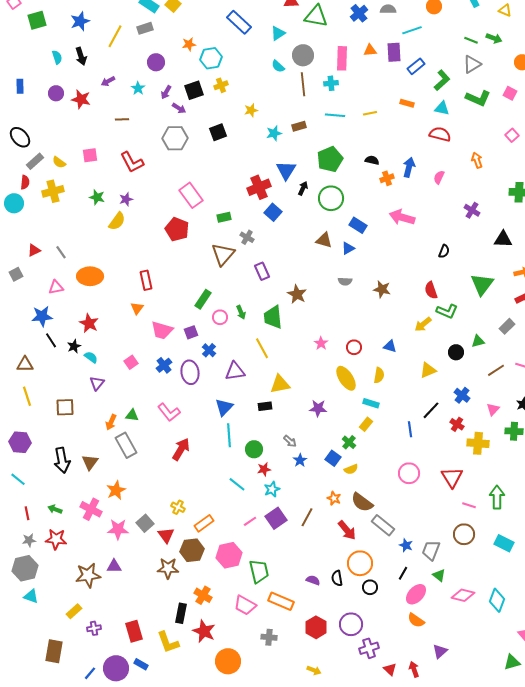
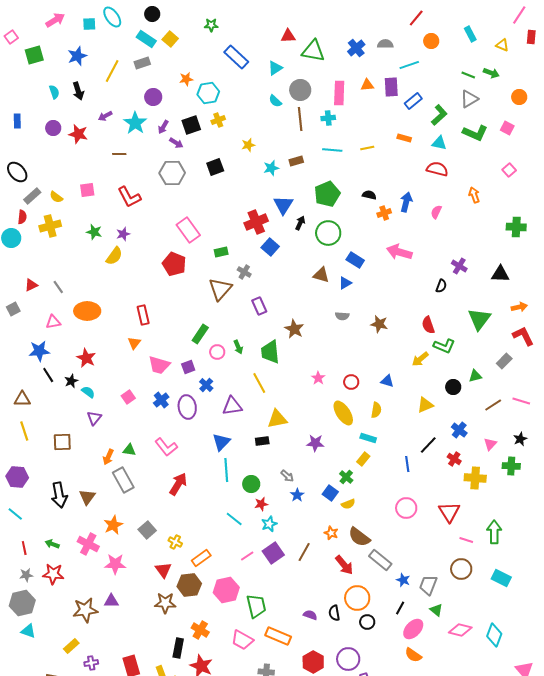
cyan star: (138, 88) -> (135, 123), size x1.6
purple cross: (472, 210) -> (459, 266), moved
gray square: (145, 523) -> (147, 530), moved

